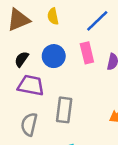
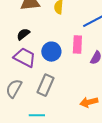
blue circle: (54, 56) -> (51, 52), moved

